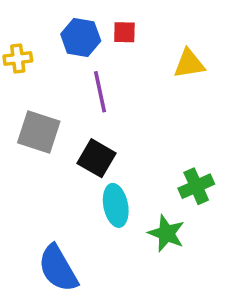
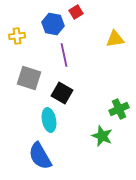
red square: (124, 32) -> (76, 12), moved, turned -32
cyan ellipse: (116, 205) -> (49, 120), moved

